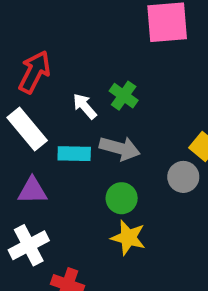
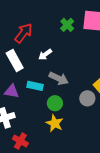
green cross: (124, 96) -> (67, 25), moved
white arrow: (85, 106) -> (45, 54), turned -96
cyan rectangle: (74, 154) -> (35, 86), moved

